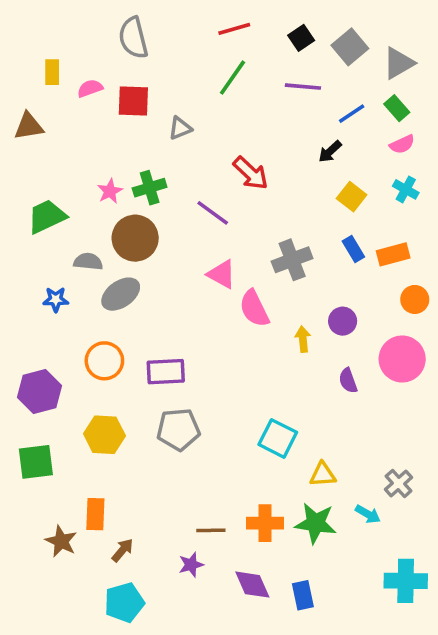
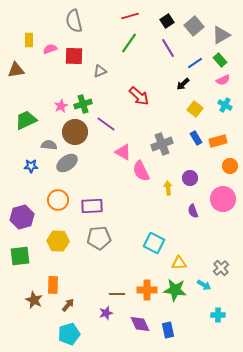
purple line: (303, 87) -> (168, 48), turned 54
purple line: (213, 213) -> (106, 124), moved
cyan cross: (406, 581) -> (218, 315), moved, size x0.6

